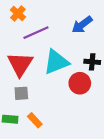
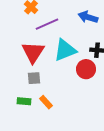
blue arrow: (82, 25) -> (88, 17), turned 54

